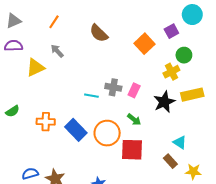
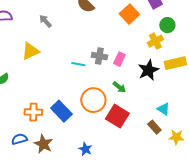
yellow triangle: (35, 68) -> (30, 51), moved
orange cross: (46, 122) -> (33, 112), moved
blue rectangle: (76, 130) -> (61, 111), moved
red square: (132, 150) -> (117, 116), turned 30

